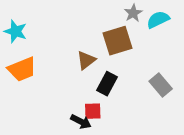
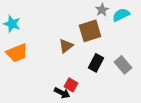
black rectangle: (107, 84) -> (96, 63), moved
red square: (93, 111) -> (71, 85), turned 32

